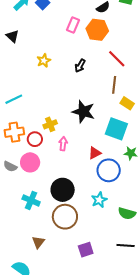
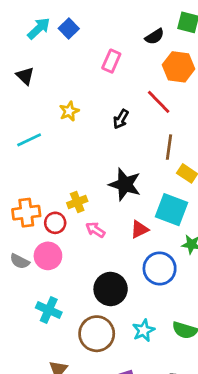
orange hexagon: (97, 30) -> (179, 67), moved
red line: (117, 59) -> (159, 102), moved
cyan line: (14, 99) -> (29, 140), moved
pink arrow: (63, 144) -> (95, 230), turned -64
red triangle: (95, 153) -> (139, 229), moved
black circle: (63, 190) -> (111, 289), moved
cyan star: (99, 200) -> (144, 330), moved

